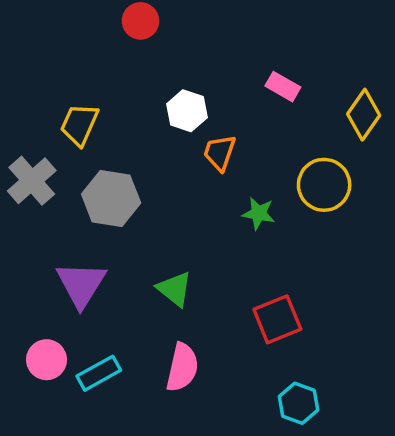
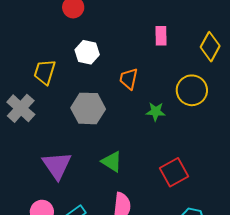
pink rectangle: (283, 87) -> (161, 36), turned 66
white hexagon: (187, 111) -> (87, 52), moved
gray hexagon: (111, 199) -> (88, 108), moved

